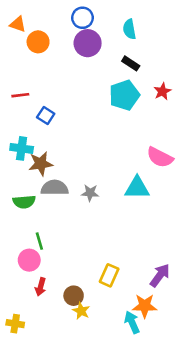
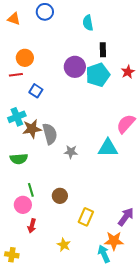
blue circle: (82, 18) -> (45, 12), moved
cyan semicircle: (129, 29) -> (88, 23), moved
orange circle: (38, 42) -> (25, 58), moved
purple circle: (88, 43) -> (75, 67), moved
black rectangle: (131, 63) -> (103, 50), turned 56
cyan cross: (22, 148) -> (17, 117), turned -30
pink semicircle: (160, 157) -> (126, 124), turned 105
gray semicircle: (55, 188) -> (50, 134), moved, turned 75
brown circle: (74, 296) -> (60, 196), moved

